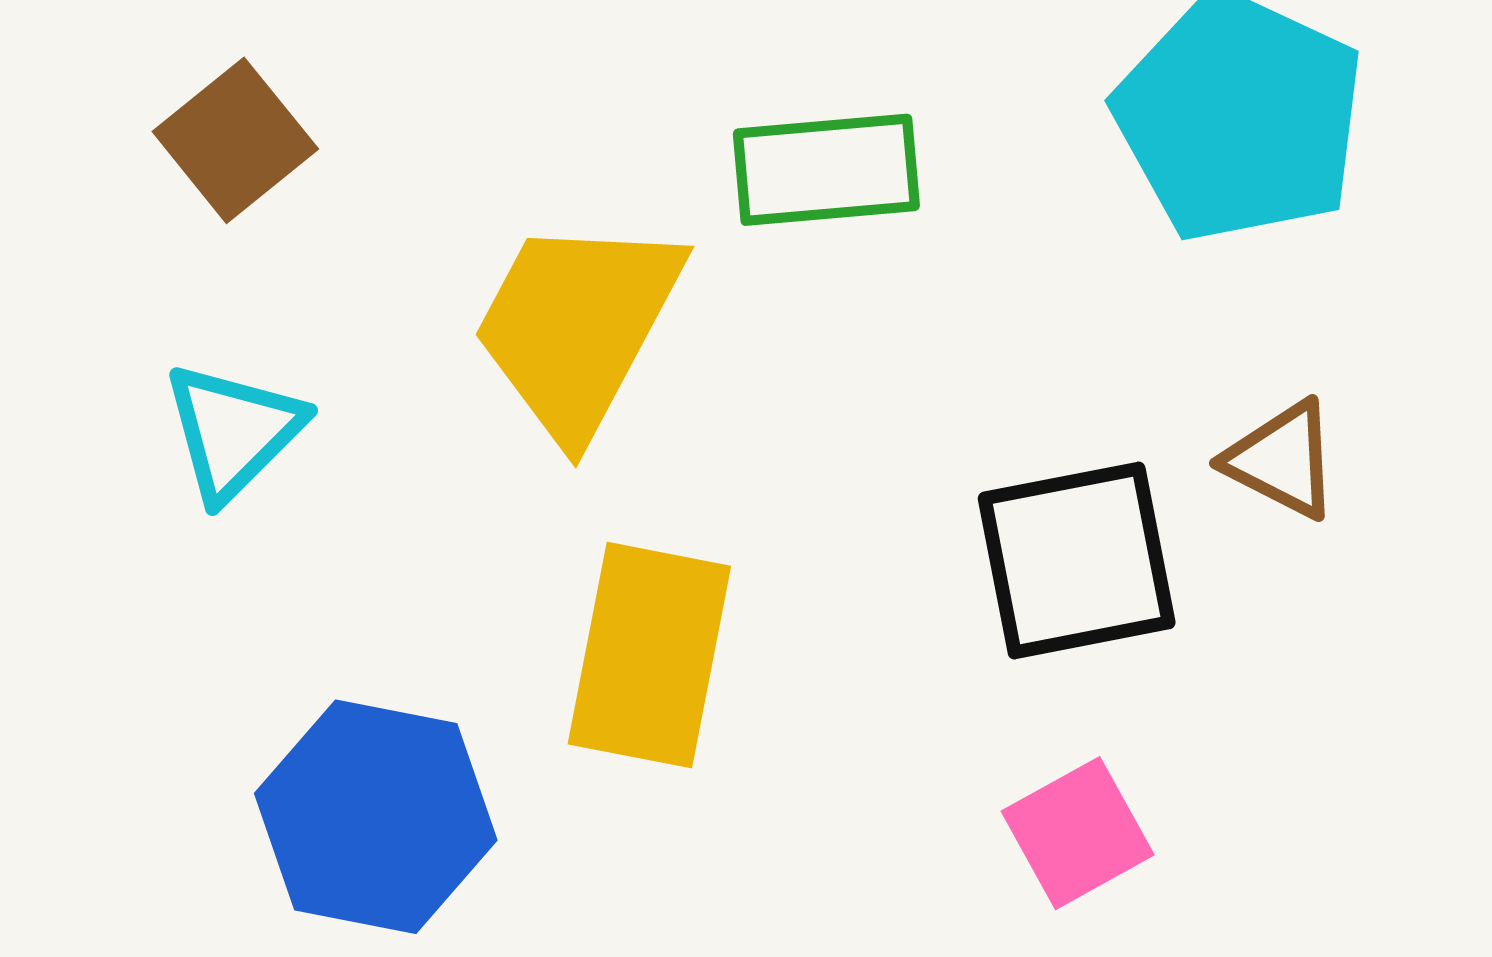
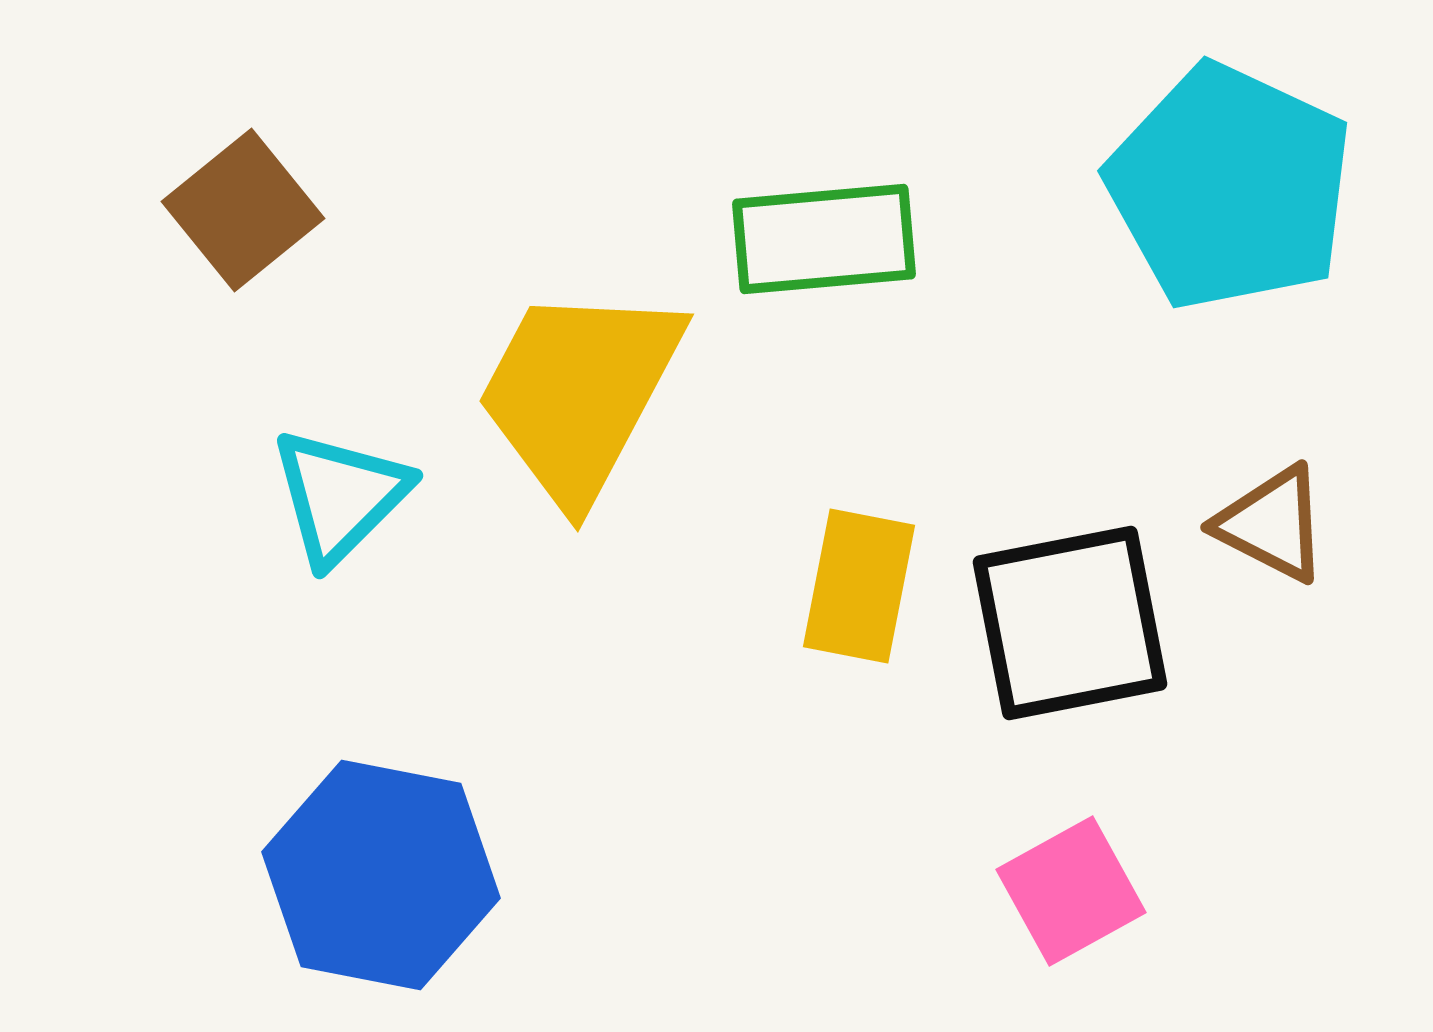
cyan triangle: (233, 431) -> (340, 496), moved
yellow rectangle: (649, 655) -> (859, 586), moved, size x0.7

